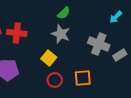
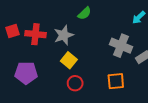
gray star: (61, 34) -> (64, 35), moved, turned 30
orange square: (83, 78) -> (116, 81), moved

